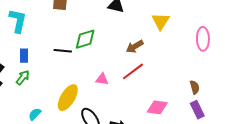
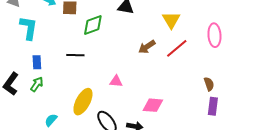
green diamond: (85, 39) -> (93, 25), moved
red line: (133, 71) -> (177, 48), moved
pink diamond: (157, 107) -> (153, 105), moved
purple rectangle: (197, 110) -> (213, 106), turned 36

